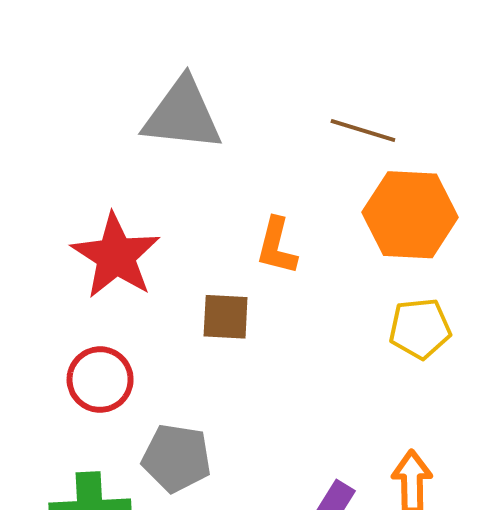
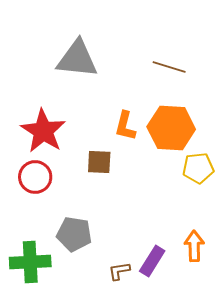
orange hexagon: (410, 215) -> (171, 128), moved
red circle: (100, 380) -> (35, 177), moved

